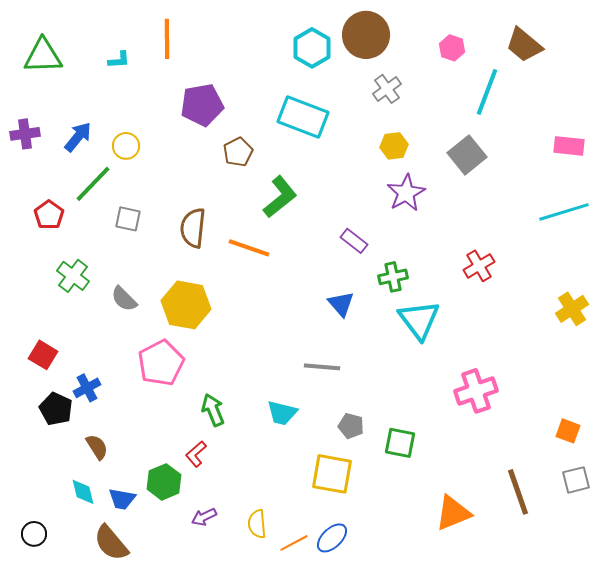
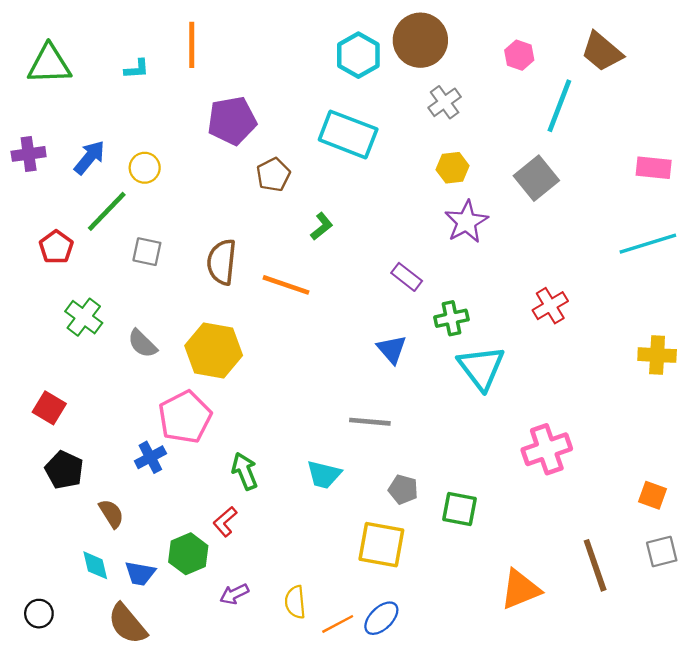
green L-shape: (280, 197) -> (322, 226), size x0.6
yellow cross: (572, 309) -> (657, 355), turned 36
blue cross: (87, 388) -> (150, 457), moved

